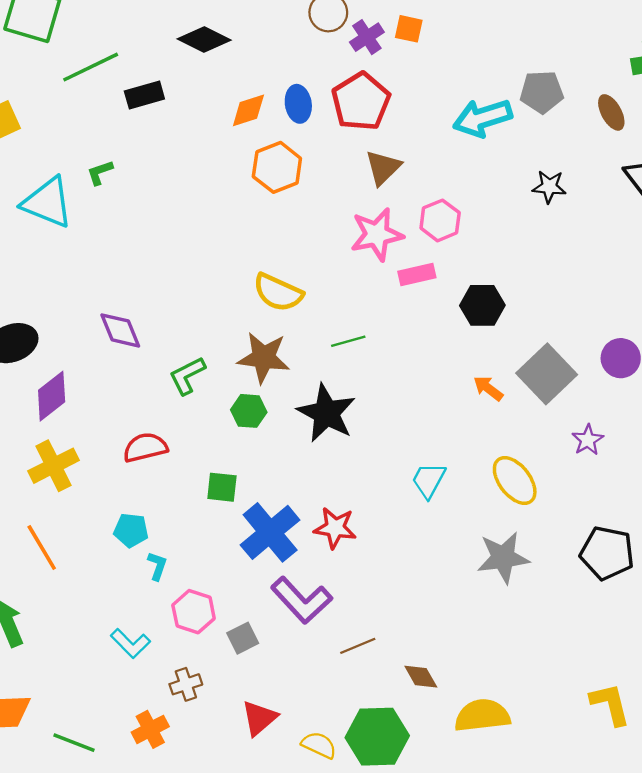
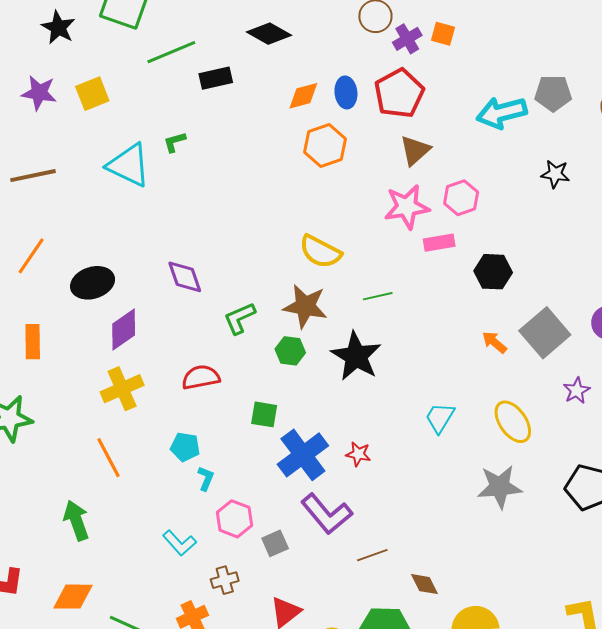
red star: (335, 528) -> (358, 454), size x0.7

